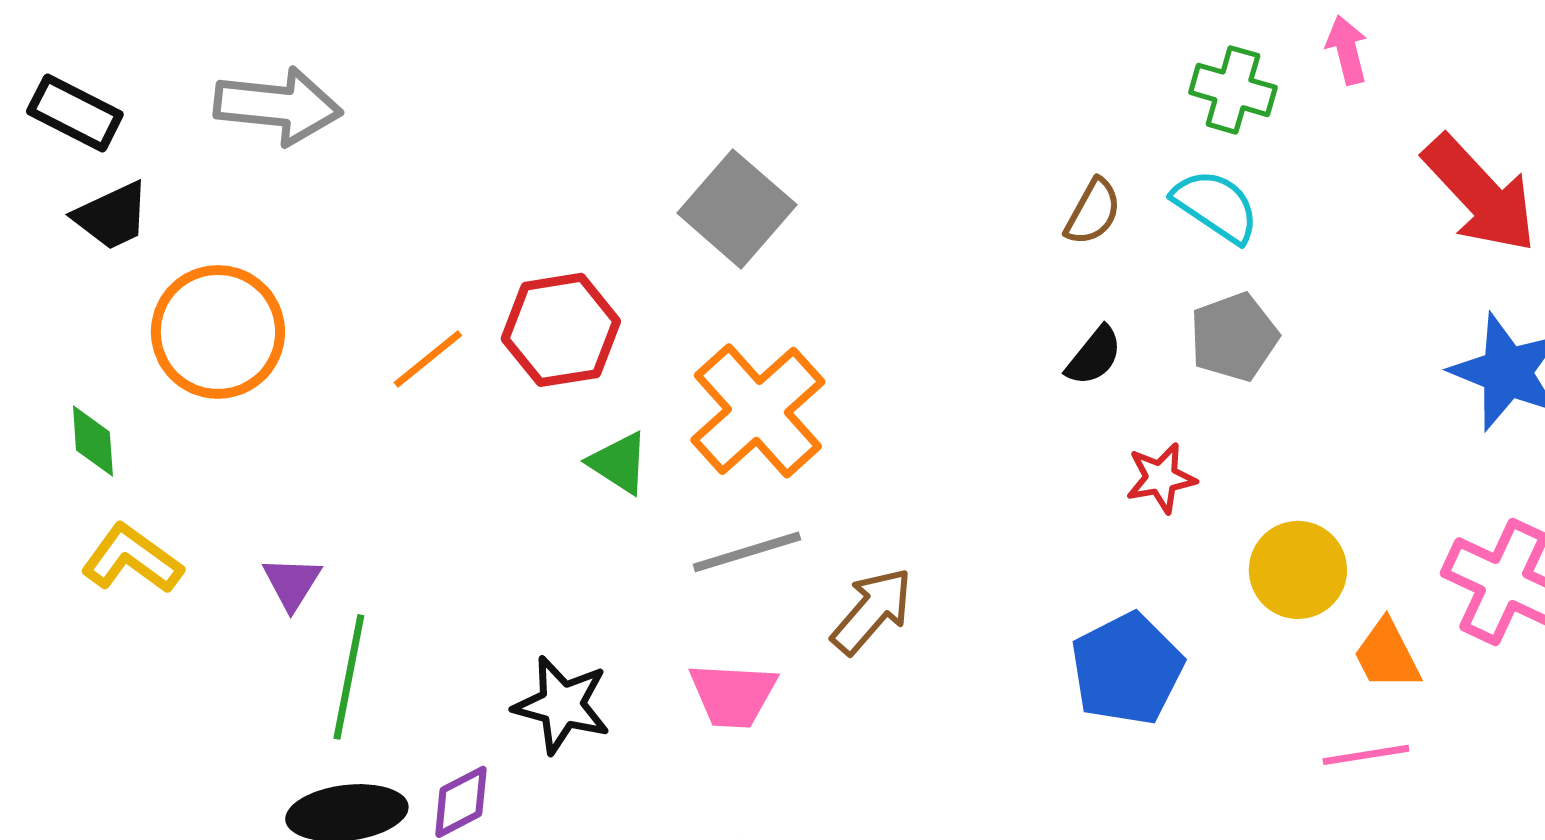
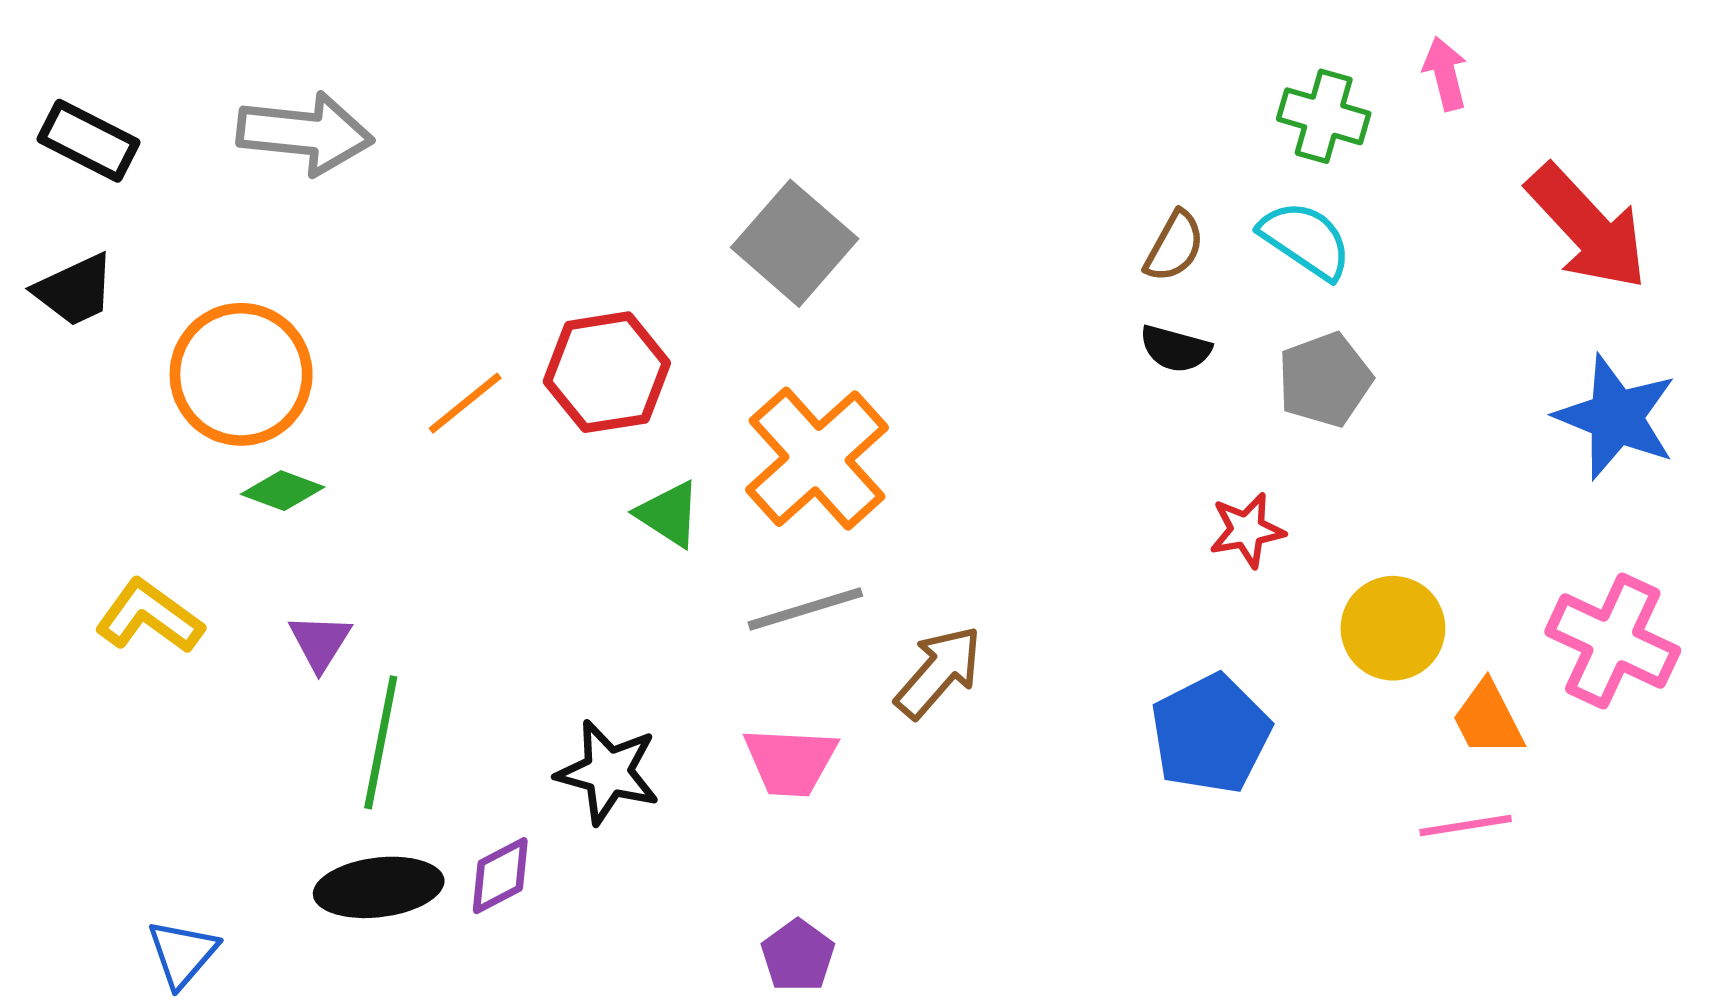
black trapezoid: (112, 216) -> (75, 290), moved
black semicircle: (1094, 356) -> (1175, 349), moved, turned 66
green diamond: (93, 441) -> (283, 491), moved, turned -66

